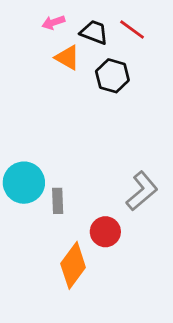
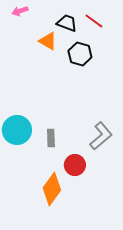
pink arrow: (53, 22) -> (20, 11), moved
gray rectangle: (58, 201) -> (51, 138), moved

